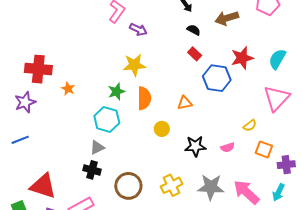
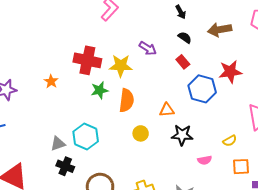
purple arrow: (138, 30) -> (148, 48), moved
red cross: (38, 69) -> (87, 60), moved
cyan hexagon: (107, 119) -> (86, 137), moved
black star: (195, 146) -> (182, 135), moved
gray triangle: (97, 147) -> (58, 144), moved
orange square: (264, 149) -> (241, 167), turned -30

